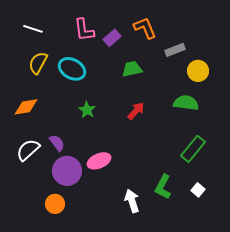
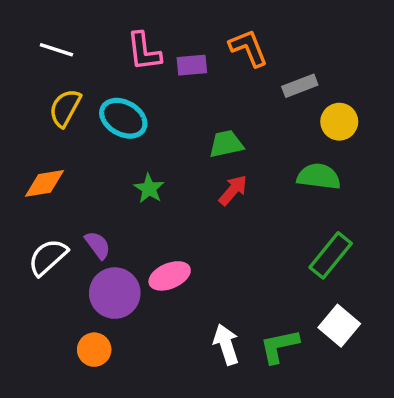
purple rectangle: (112, 38) -> (192, 65), turned 36
green trapezoid: (132, 69) -> (226, 144), moved
green L-shape: (163, 187) -> (279, 346), moved, turned 50
white square: (198, 190) -> (339, 326), size x1.6

